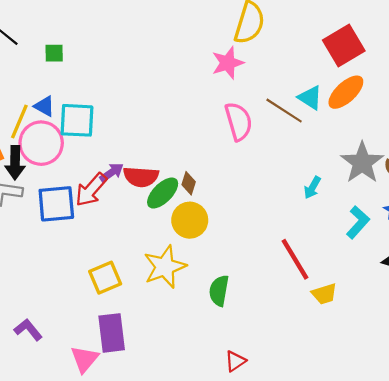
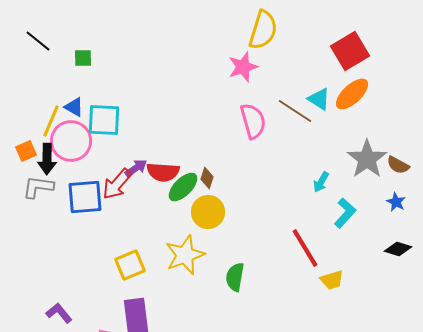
cyan L-shape: (358, 222) -> (345, 213), moved

